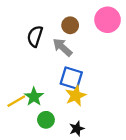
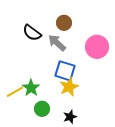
pink circle: (108, 20) -> (97, 47), moved
black semicircle: (35, 36) -> (32, 33), turned -72

